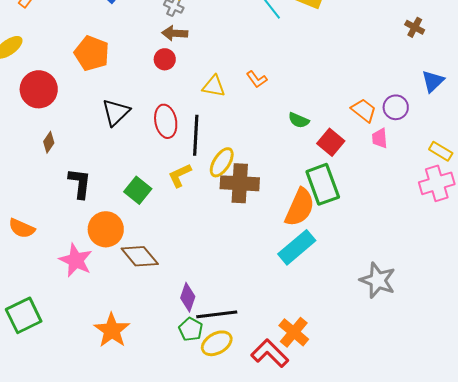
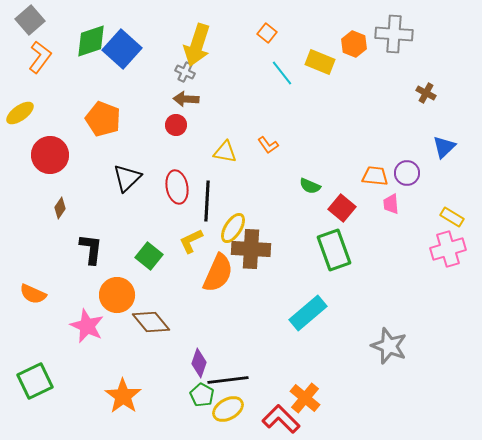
orange trapezoid: (364, 110) -> (375, 176), turned -32
orange semicircle: (300, 207) -> (218, 273), moved

